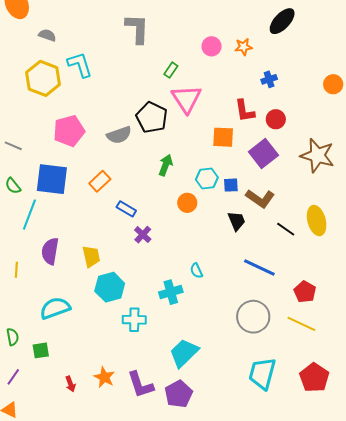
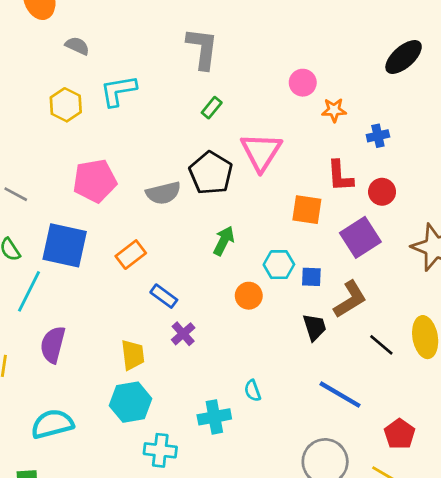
orange star: (244, 47) -> (334, 110), moved
cyan L-shape: (80, 65) -> (118, 91), turned -88
green rectangle: (171, 70) -> (212, 108), moved
yellow hexagon: (43, 78) -> (66, 105), size x0.7
brown L-shape: (260, 199) -> (350, 299), turned -72
yellow trapezoid: (91, 256) -> (133, 355), moved

